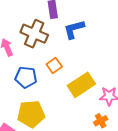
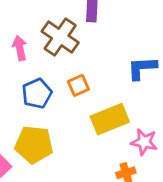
blue L-shape: (74, 29) -> (142, 68), moved
blue pentagon: (26, 77) -> (37, 94), turned 30

